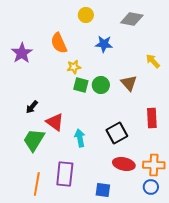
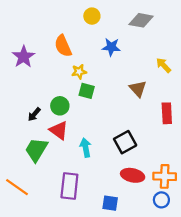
green circle: (101, 85) -> (60, 106), moved
red rectangle: (152, 118) -> (167, 113), moved
orange line: (37, 184) -> (17, 187), moved, turned -65

